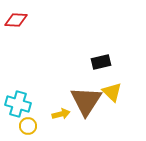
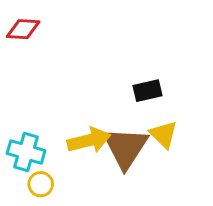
yellow arrow: (61, 114) -> (89, 140), moved, size x1.6

